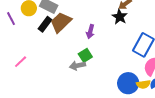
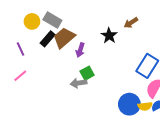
black star: (120, 17) -> (109, 36), moved
purple line: (11, 19) -> (21, 49), moved
purple arrow: (90, 32) -> (80, 50), moved

